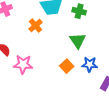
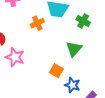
blue star: (90, 64) -> (72, 85), moved
orange square: (67, 66) -> (56, 71), turned -32

